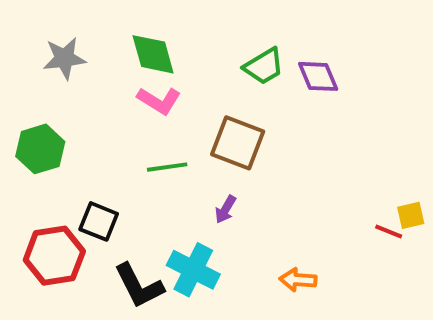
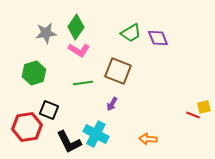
green diamond: (153, 54) -> (76, 27), turned 50
gray star: (64, 58) -> (46, 33), moved
green hexagon: (40, 149) -> (34, 73), moved

